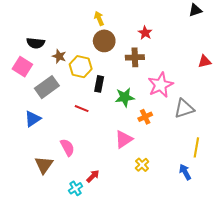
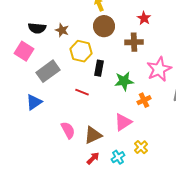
brown star: (59, 56) -> (62, 30), moved
brown triangle: (44, 165) -> (93, 135), moved, turned 30
cyan cross: (76, 188) -> (118, 157), moved

